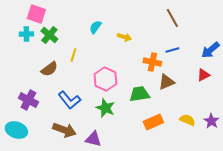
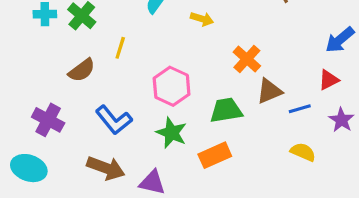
blue line: (172, 50) -> (300, 109), moved
orange cross: (152, 62) -> (247, 59), turned 30
purple star: (211, 121) -> (341, 120), moved
orange rectangle: (153, 122) -> (215, 155), moved

